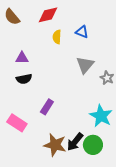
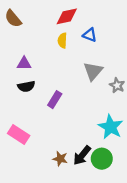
red diamond: (48, 15) -> (67, 16), moved
purple rectangle: (47, 107) -> (55, 100), moved
brown star: (55, 145) -> (60, 159), size x0.6

